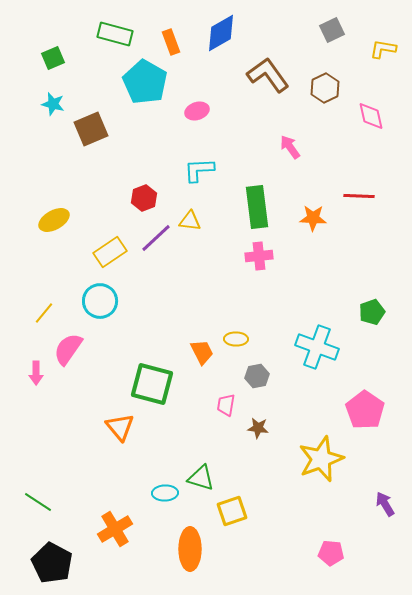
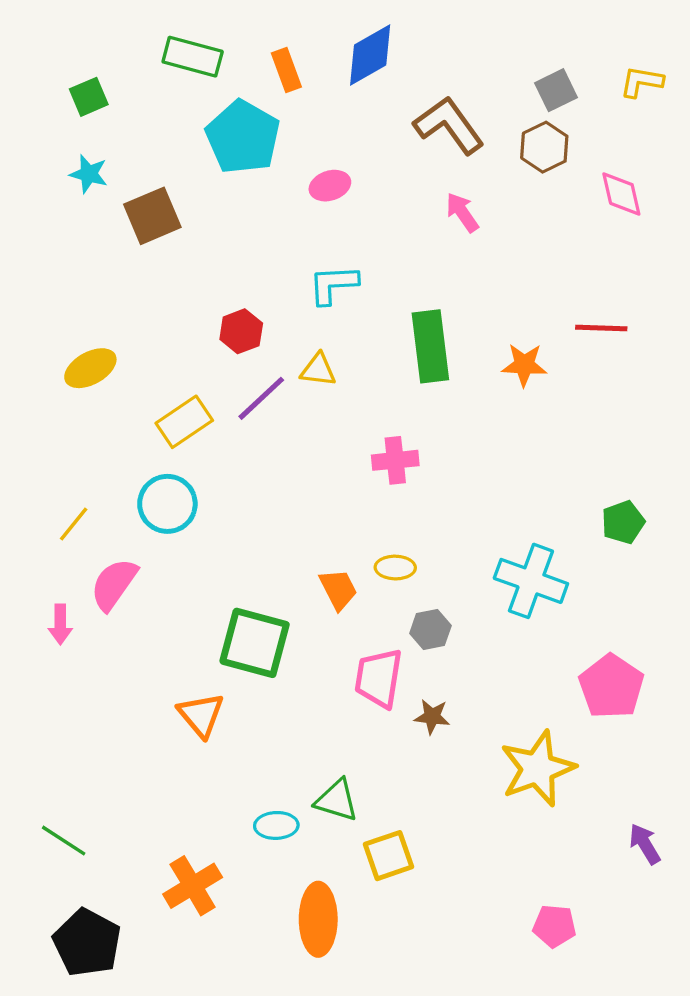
gray square: (332, 30) -> (556, 90), moved
pink arrow: (290, 147) -> (462, 212), moved
pink cross: (259, 256) -> (395, 460), moved
pink trapezoid: (226, 405) -> (378, 678), size x1.6

